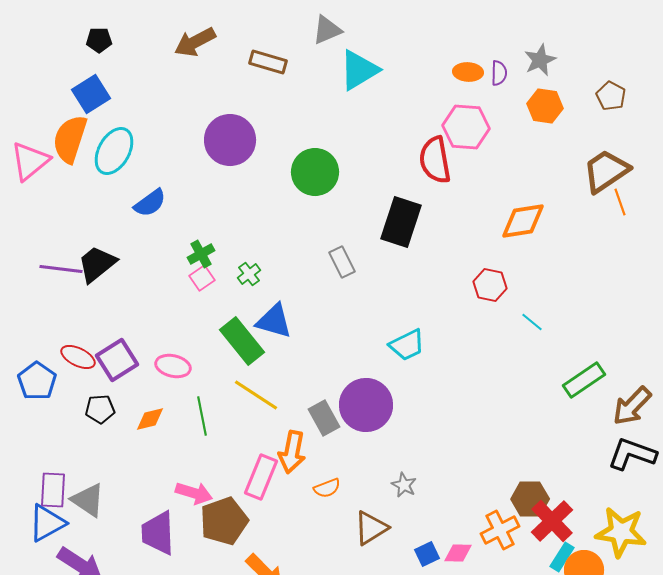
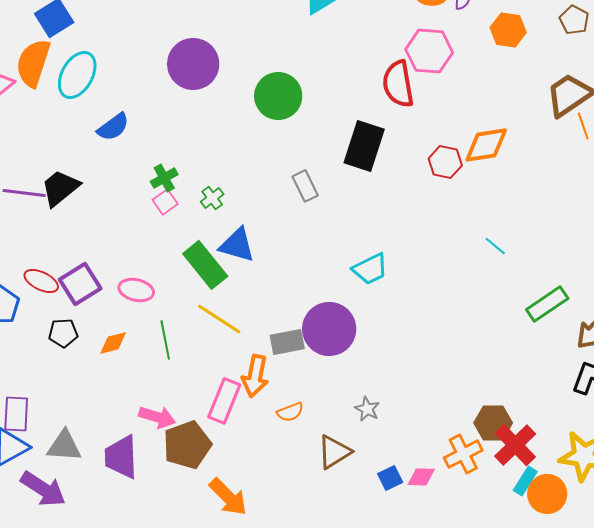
red hexagon: (490, 285) -> (445, 162), moved
gray rectangle: (324, 418) -> (287, 342), turned -72
gray triangle: (88, 500) -> (64, 446), moved, turned -30

